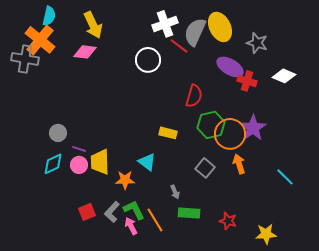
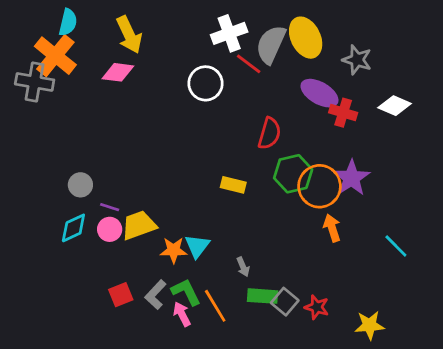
yellow trapezoid: (100, 162) -> (139, 225), turned 72
cyan triangle: (147, 162) -> (197, 246), moved, turned 30
gray square: (205, 168) -> (285, 302), moved

